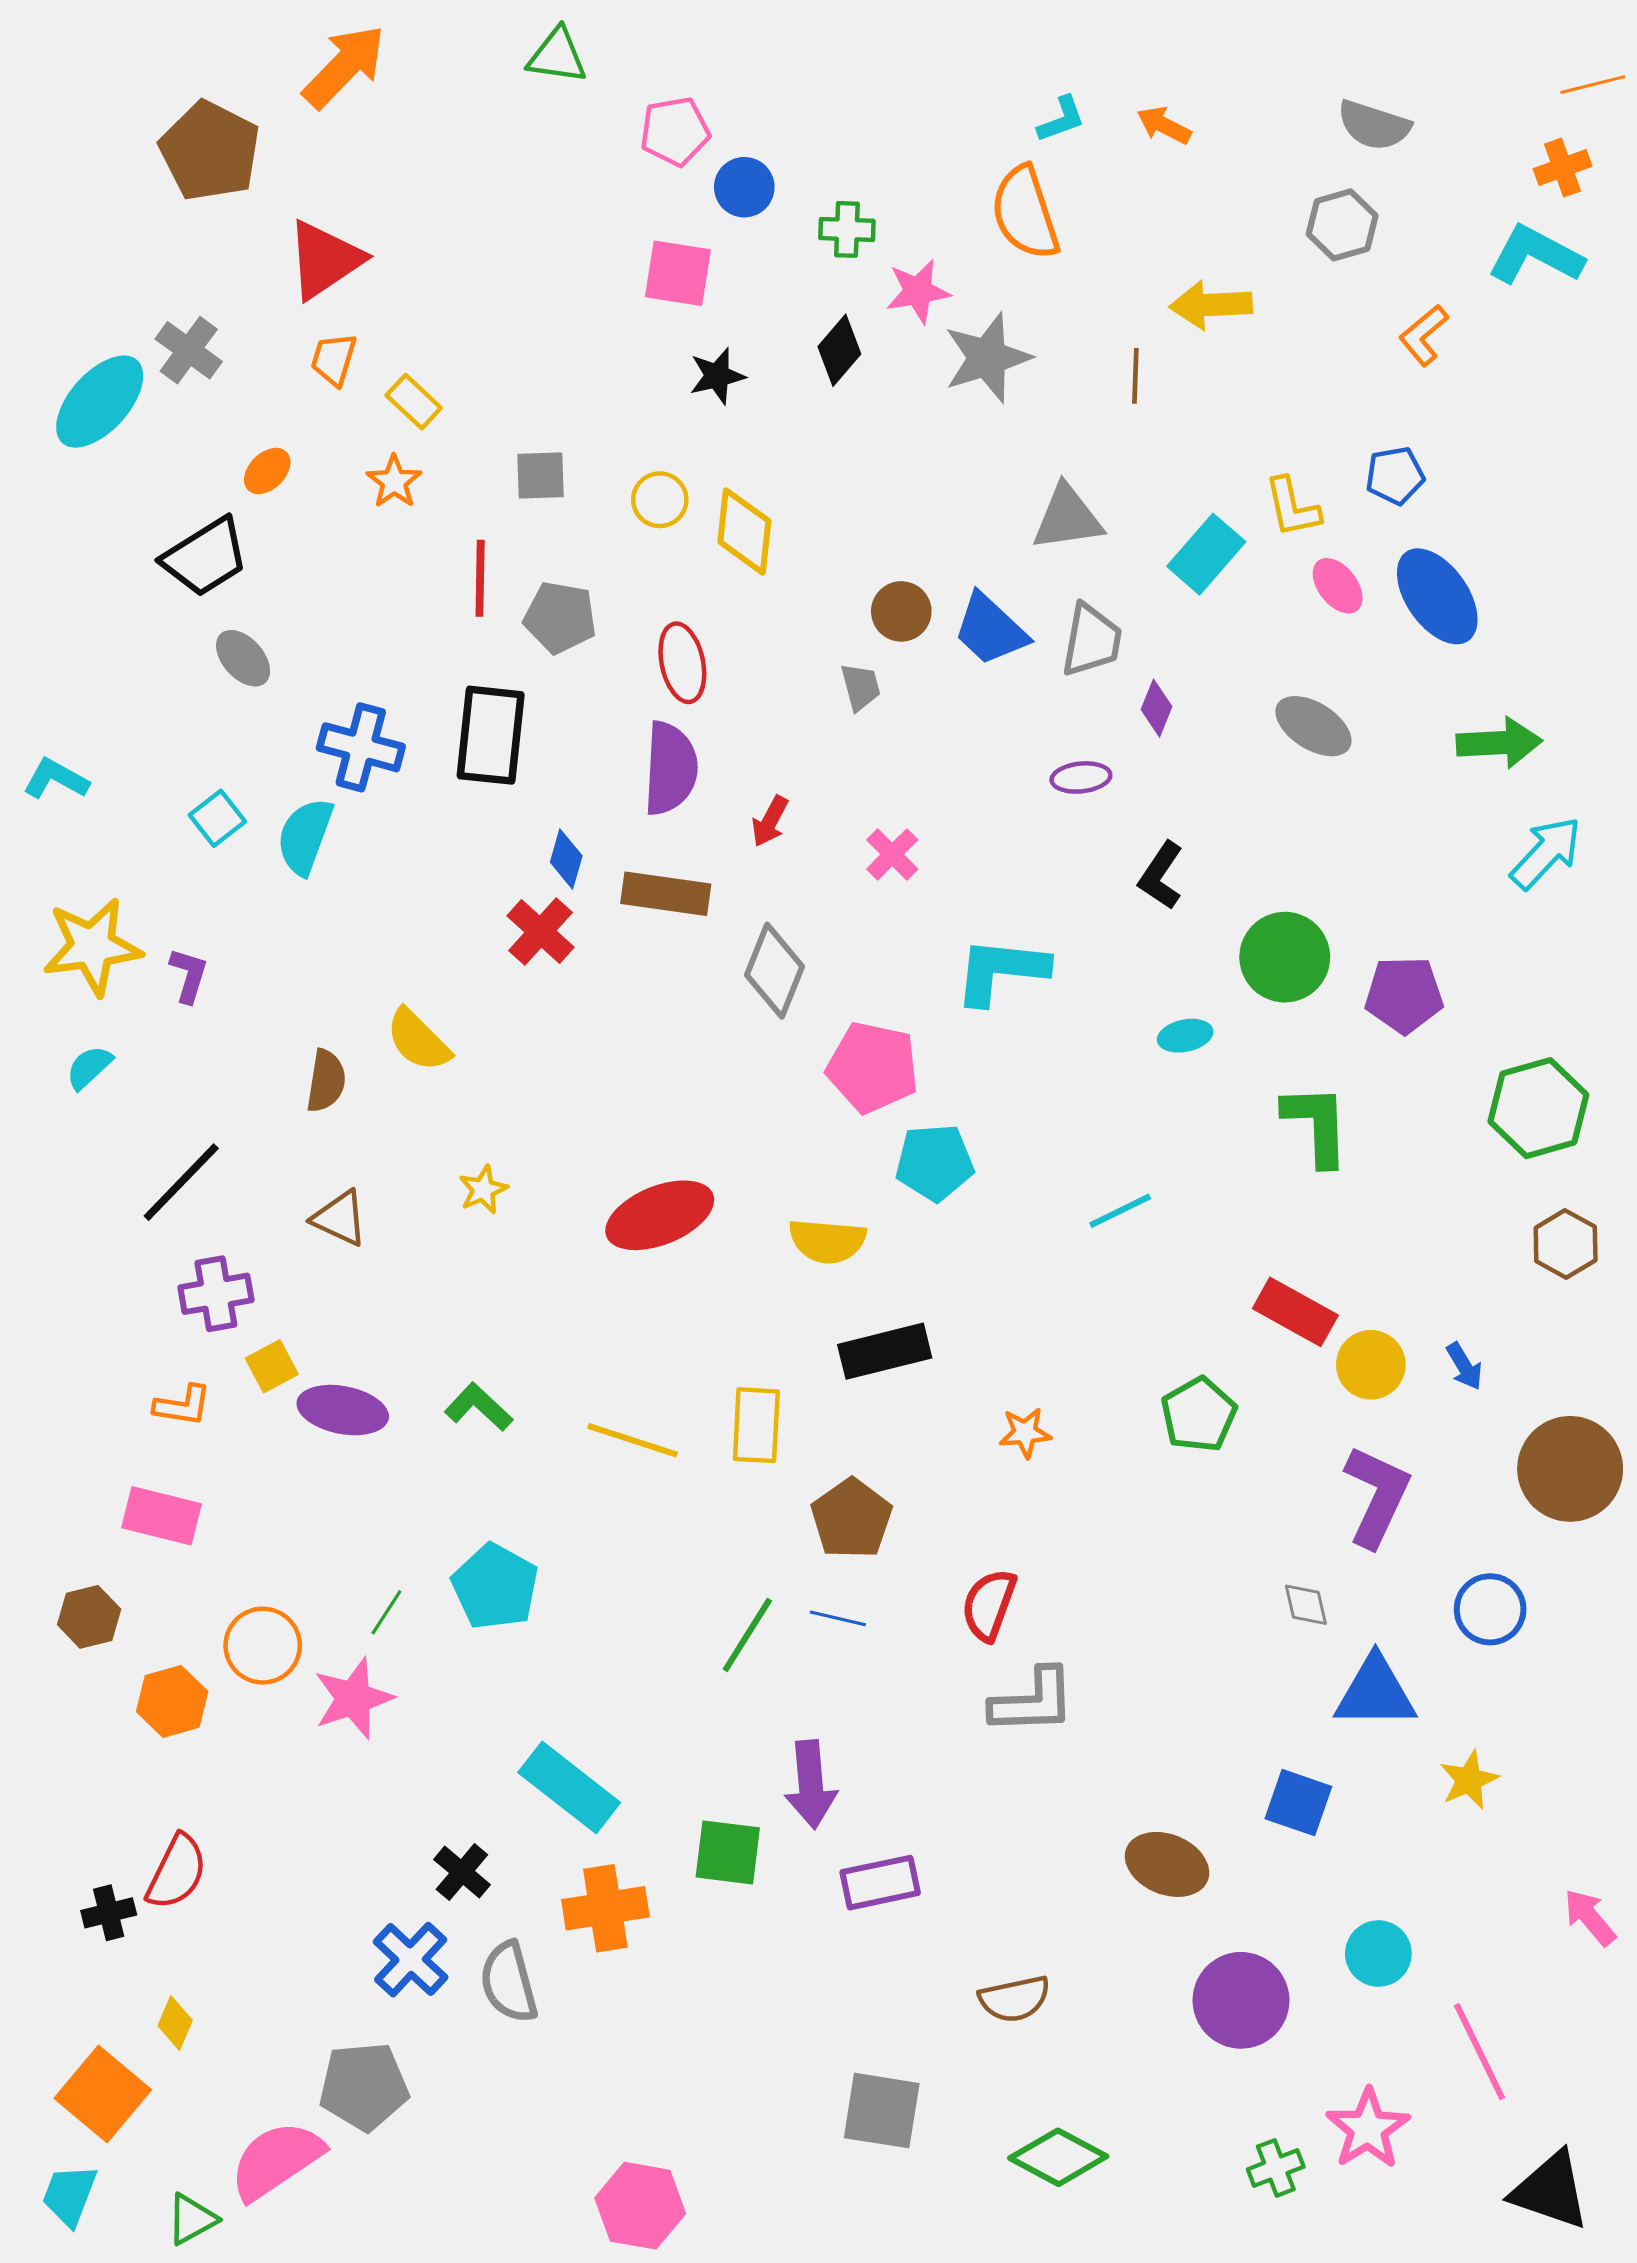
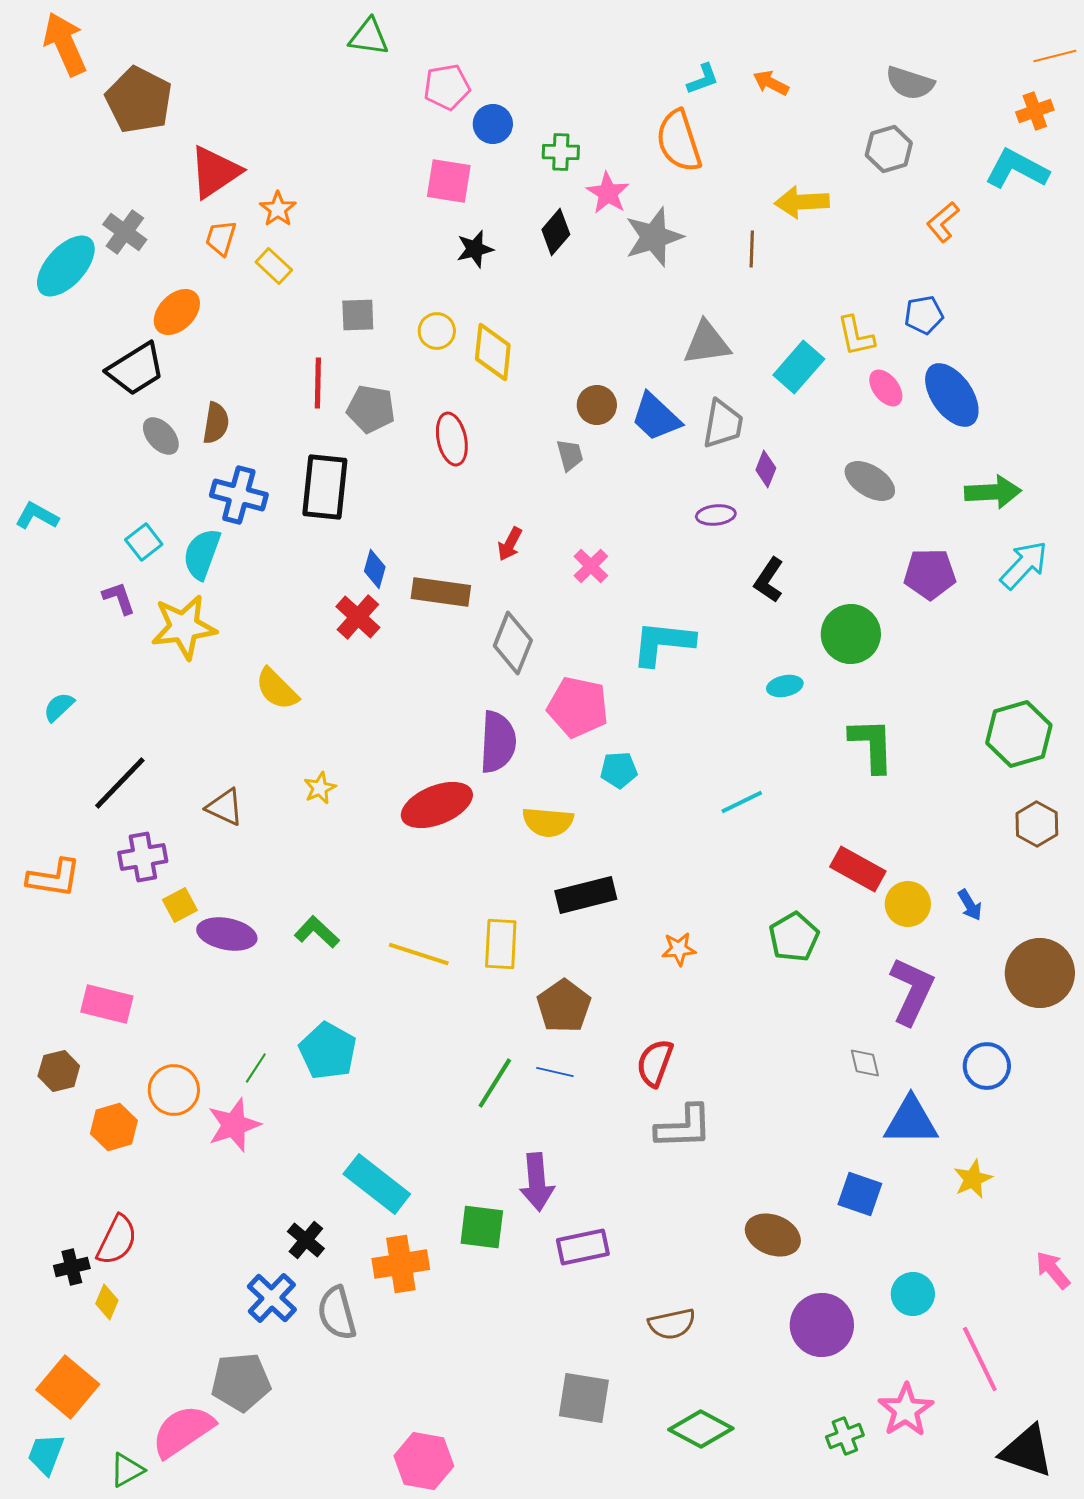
orange arrow: (344, 66) -> (65, 44), moved, turned -68
pink star: (918, 291) -> (608, 193), turned -30
orange ellipse: (267, 471) -> (177, 312), size x1.5
orange star: (394, 482) -> (278, 209), moved
purple semicircle: (670, 768) -> (498, 742), moved
yellow star: (92, 947) -> (184, 627), moved
purple L-shape: (189, 975) -> (119, 598), moved, turned -36
purple pentagon: (1404, 995) -> (930, 574), moved
brown semicircle: (326, 1081) -> (216, 423), moved
cyan pentagon: (935, 1162) -> (619, 770), size x0.7
orange L-shape: (183, 1406) -> (54, 878), moved, size x1.4
yellow diamond: (175, 2023) -> (107, 1302), moved

